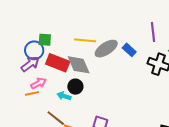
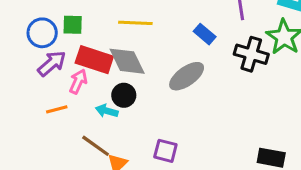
gray ellipse: (106, 49) -> (187, 76), moved
blue circle: (34, 50) -> (42, 33), moved
pink arrow: (39, 83) -> (78, 82), moved, turned -35

